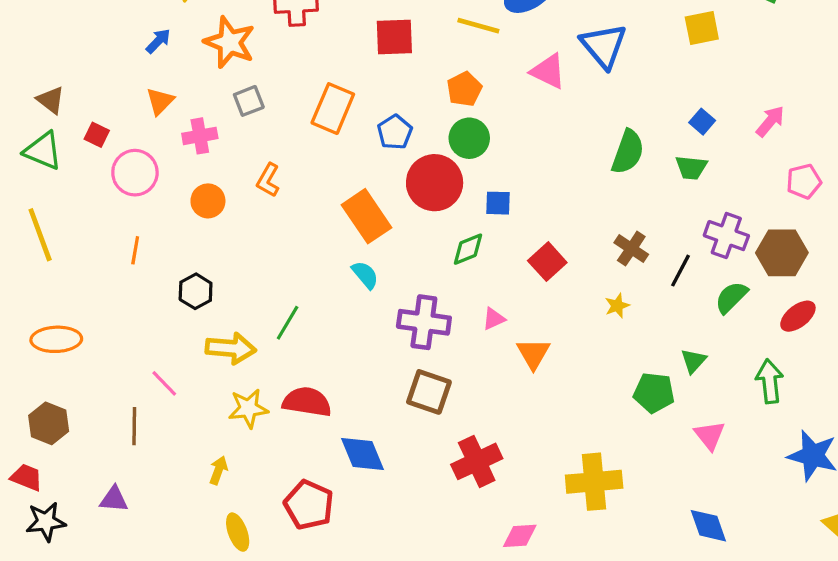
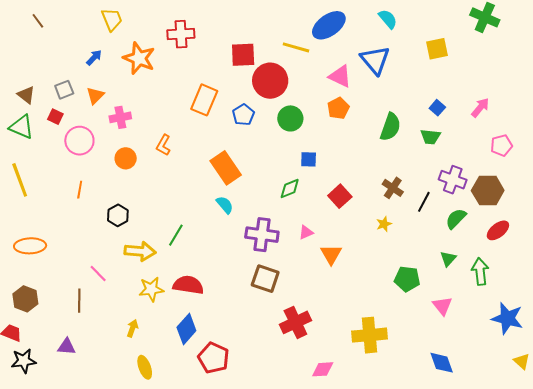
orange pentagon: (464, 89) -> (338, 108), moved
gray square: (249, 101) -> (64, 90), moved
red circle: (435, 183) -> (270, 81), moved
green triangle: (693, 361) -> (448, 259), moved
blue diamond: (363, 454) -> (186, 329), moved, turned 64
red pentagon: (309, 505) -> (214, 358), moved

